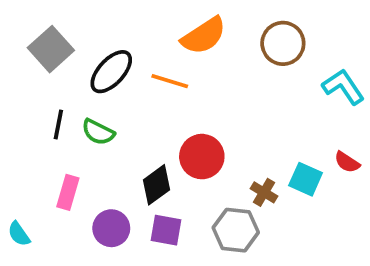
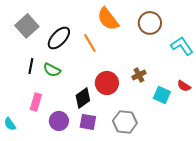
orange semicircle: (204, 36) -> (108, 19), turned 85
orange line: (170, 81) -> (90, 43), turned 42
brown cross: (264, 192) -> (139, 75), moved, turned 32

